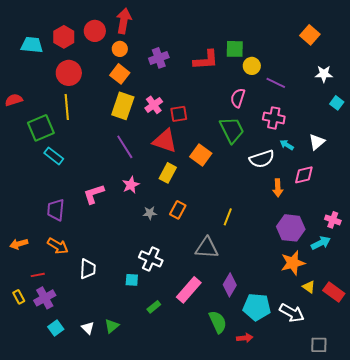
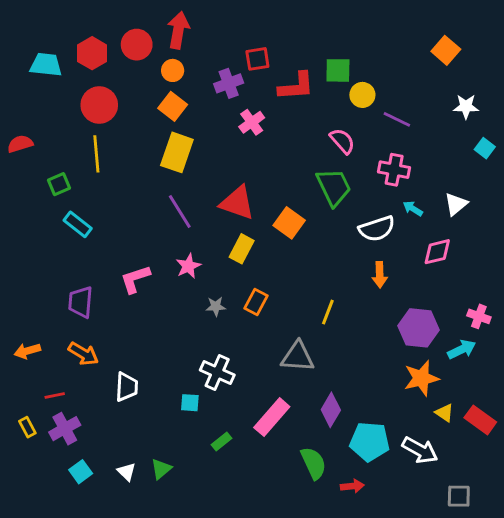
pink semicircle: (238, 98) -> (342, 141), turned 120
pink cross: (154, 105) -> (252, 122), moved
red square: (179, 114) -> (257, 59), moved
green square: (41, 128) -> (59, 184), size x0.6
orange arrow: (278, 188) -> (380, 275), moved

